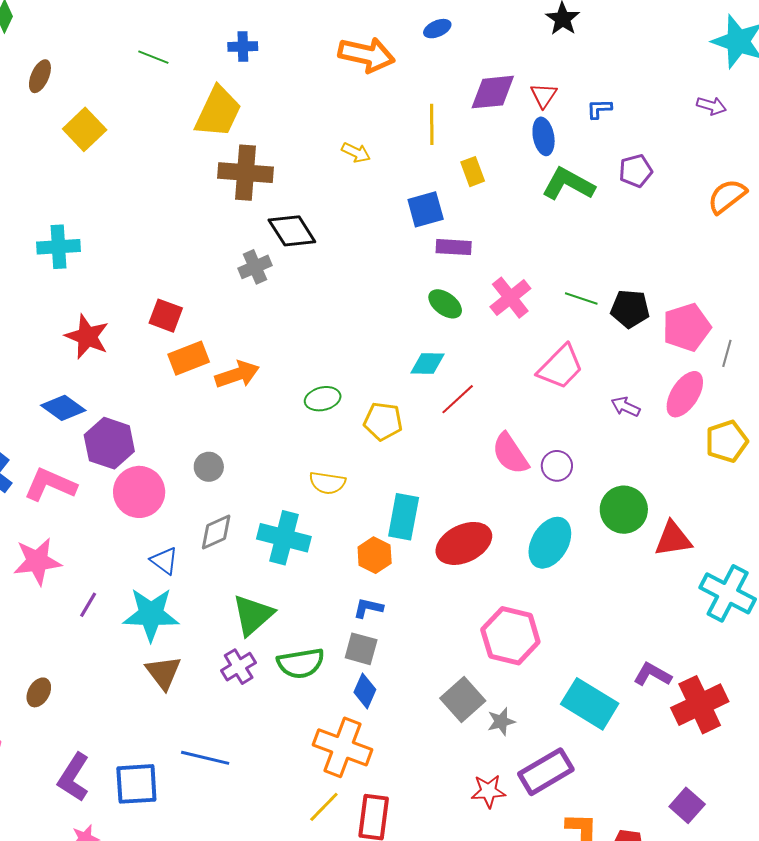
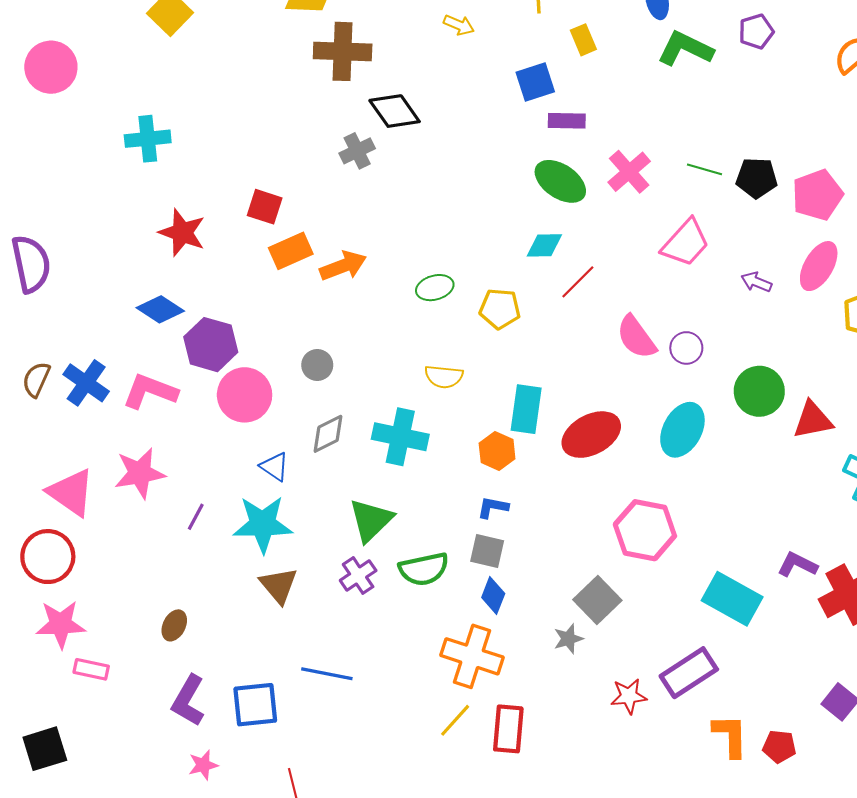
green ellipse: (445, 304) -> (560, 181), size x1.4
brown ellipse: (39, 692) -> (174, 625), moved
gray star: (501, 721) -> (568, 639), moved

